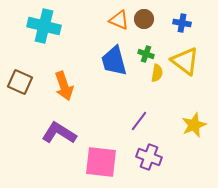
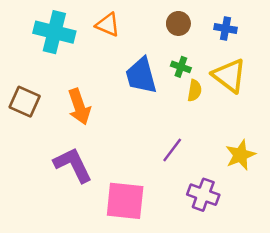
orange triangle: (119, 20) -> (108, 25), moved
purple L-shape: (59, 133) -> (73, 165), turned 32
purple cross: (149, 157) -> (203, 195), moved

